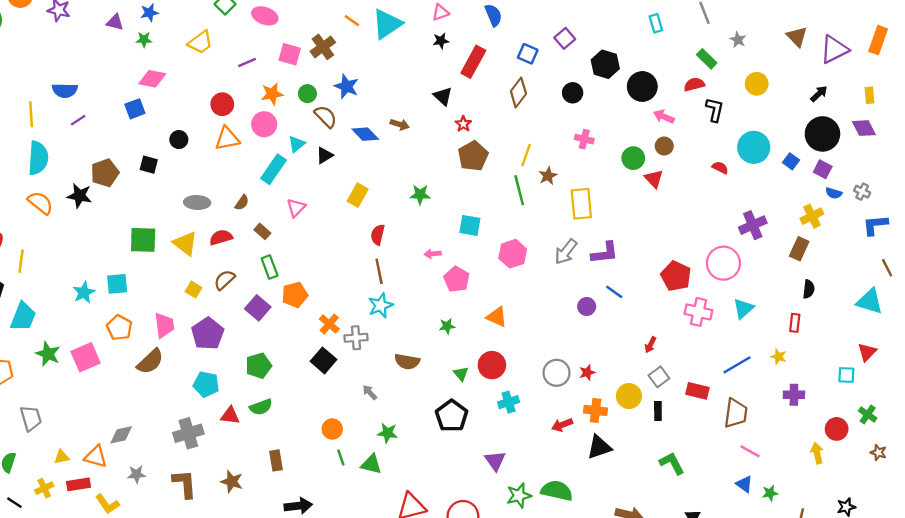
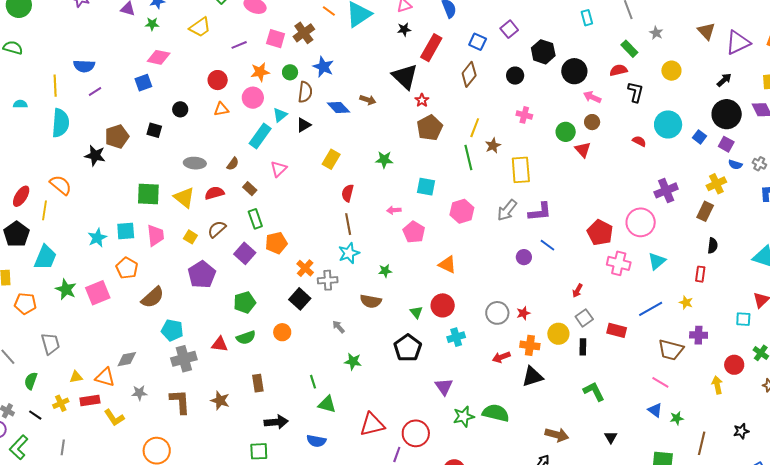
black triangle: (443, 96) -> (405, 77), size x1.6
brown semicircle: (326, 117) -> (305, 92), turned 50
orange triangle: (227, 139) -> (221, 109), size x0.7
orange semicircle: (40, 203) -> (61, 185), moved
pink trapezoid: (164, 325) -> (155, 235), moved
green star: (447, 326) -> (385, 271), moved
cyan pentagon: (206, 384) -> (172, 330), moved
brown trapezoid: (736, 413) -> (671, 350), moved, turned 96
orange circle: (332, 429) -> (282, 332), moved
green triangle: (371, 464) -> (327, 404), moved

